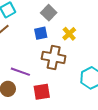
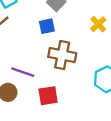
yellow cross: (69, 34) -> (98, 24), moved

